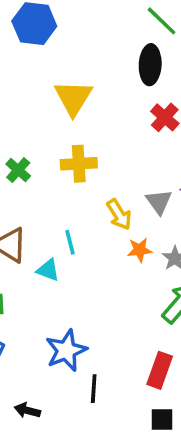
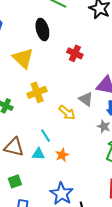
black ellipse: (150, 65) -> (42, 30), moved
orange star: (140, 250) -> (62, 155), moved

